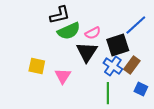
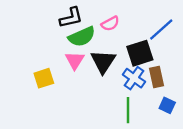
pink semicircle: (93, 33) -> (110, 24), moved
brown rectangle: (132, 65) -> (156, 77), turned -48
yellow square: (37, 66) -> (44, 78), turned -30
pink triangle: (63, 76) -> (75, 60), moved

